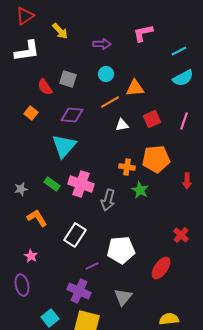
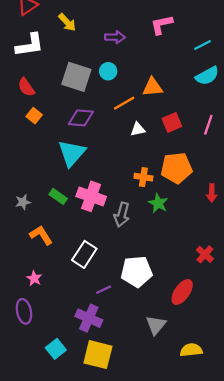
cyan circle: (106, 74) -> (108, 71), moved
gray square: (68, 79) -> (76, 77), size x1.5
red semicircle: (45, 87) -> (26, 87), moved
gray triangle: (123, 297) -> (156, 325), moved

